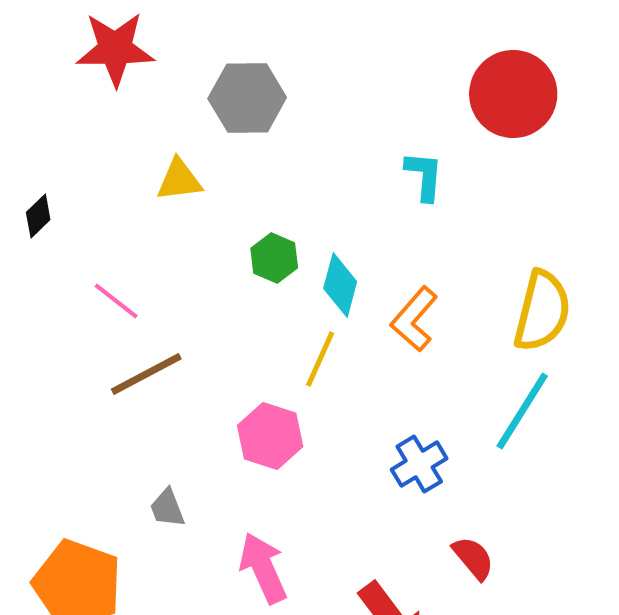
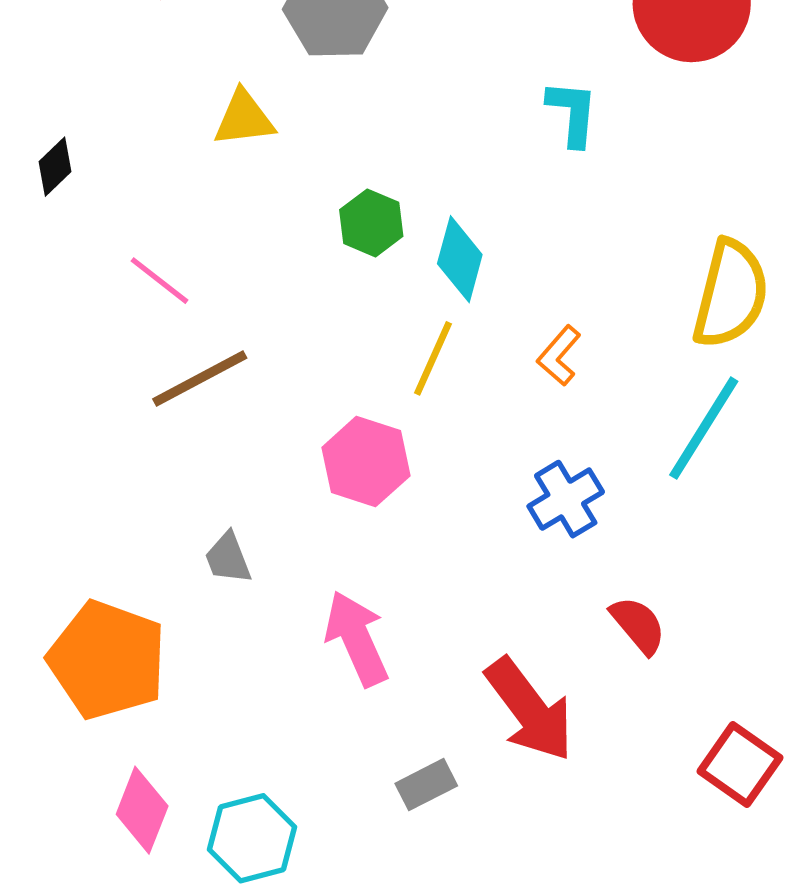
orange L-shape: (414, 319) -> (559, 356), moved, size x0.7

